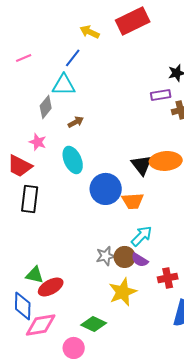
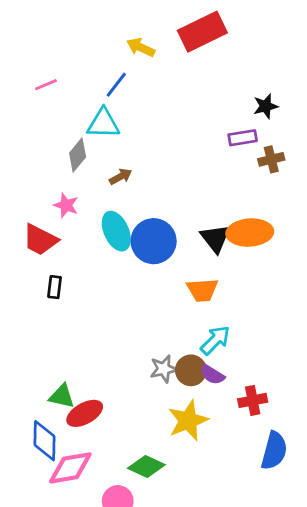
blue circle: (106, 189) -> (154, 241), moved
black rectangle: (30, 199) -> (55, 287), size x0.6

